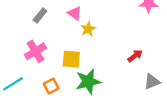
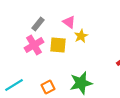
pink cross: (35, 51) -> (34, 45), moved
yellow square: (71, 59) -> (58, 45), moved

